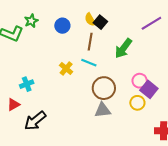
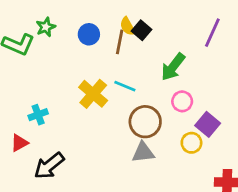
purple line: (151, 23) -> (212, 33), turned -35
brown line: (90, 42) -> (120, 42), moved
yellow cross: (66, 69) -> (93, 94), size x1.5
pink circle: (140, 81) -> (182, 101), moved

